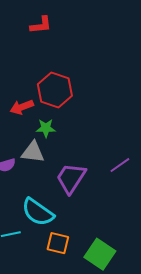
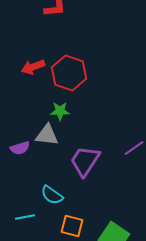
red arrow: (22, 107) -> (33, 67), moved
cyan semicircle: (38, 212) -> (52, 195), size x0.7

